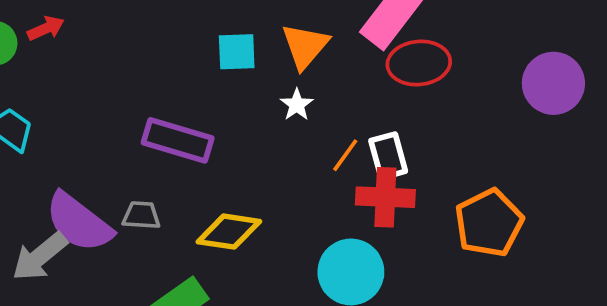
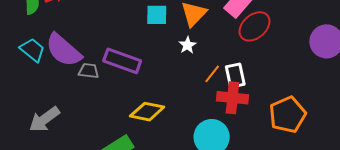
red ellipse: (419, 63) -> (255, 26), turned -40
gray trapezoid: (141, 215) -> (89, 71), moved
purple semicircle: (79, 222) -> (64, 50), moved

